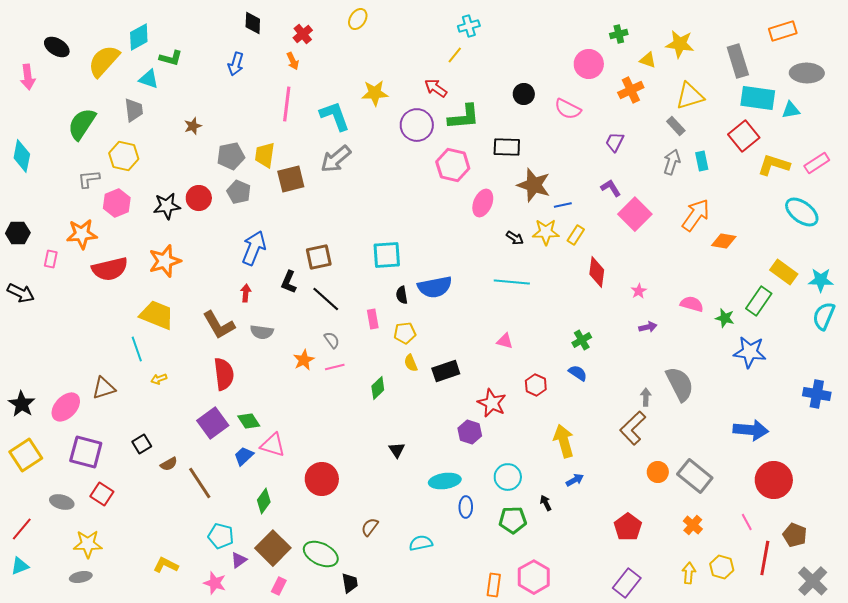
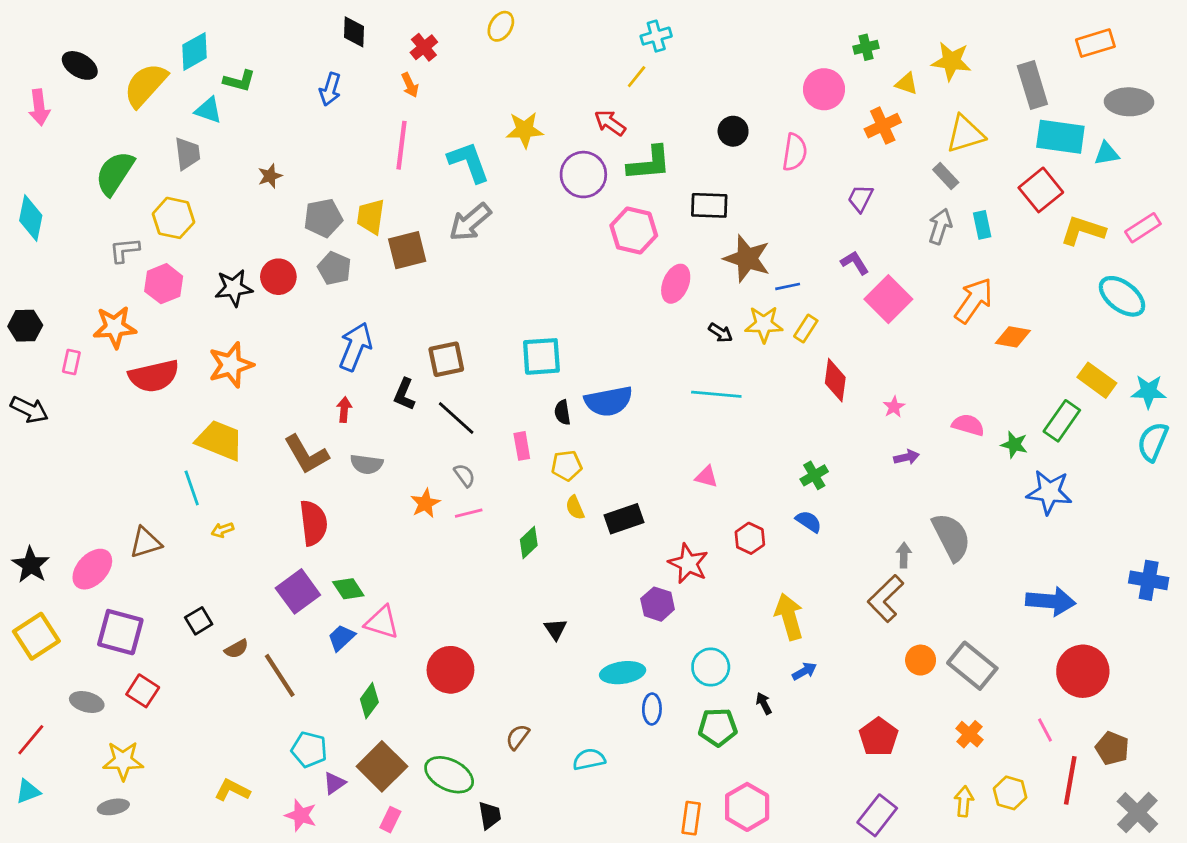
pink semicircle: (568, 109) -> (795, 152), turned -108
blue cross: (817, 394) -> (1149, 580), moved

